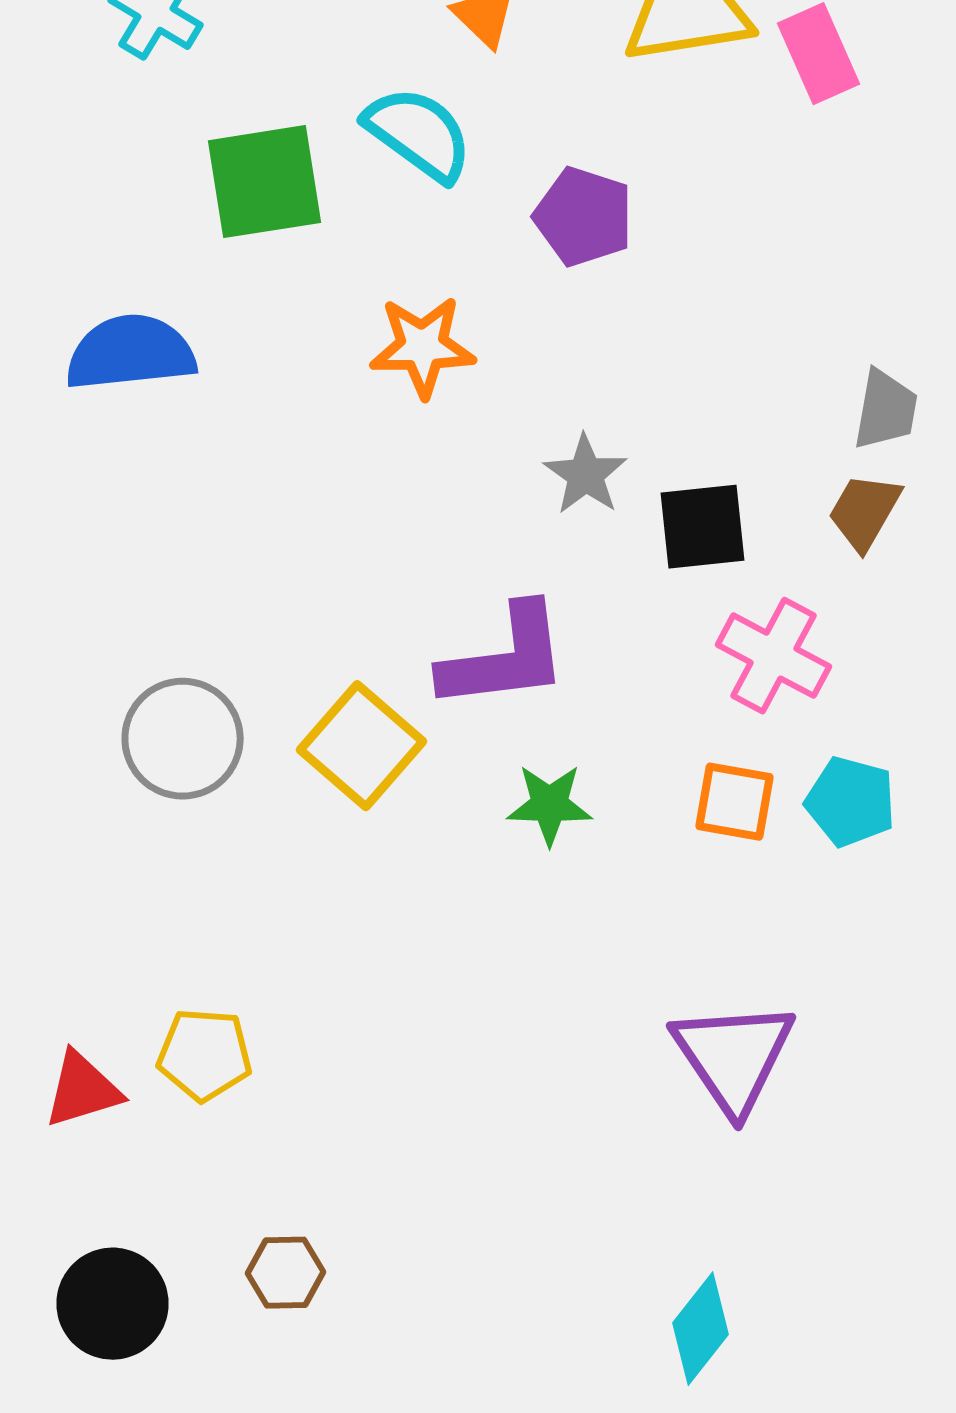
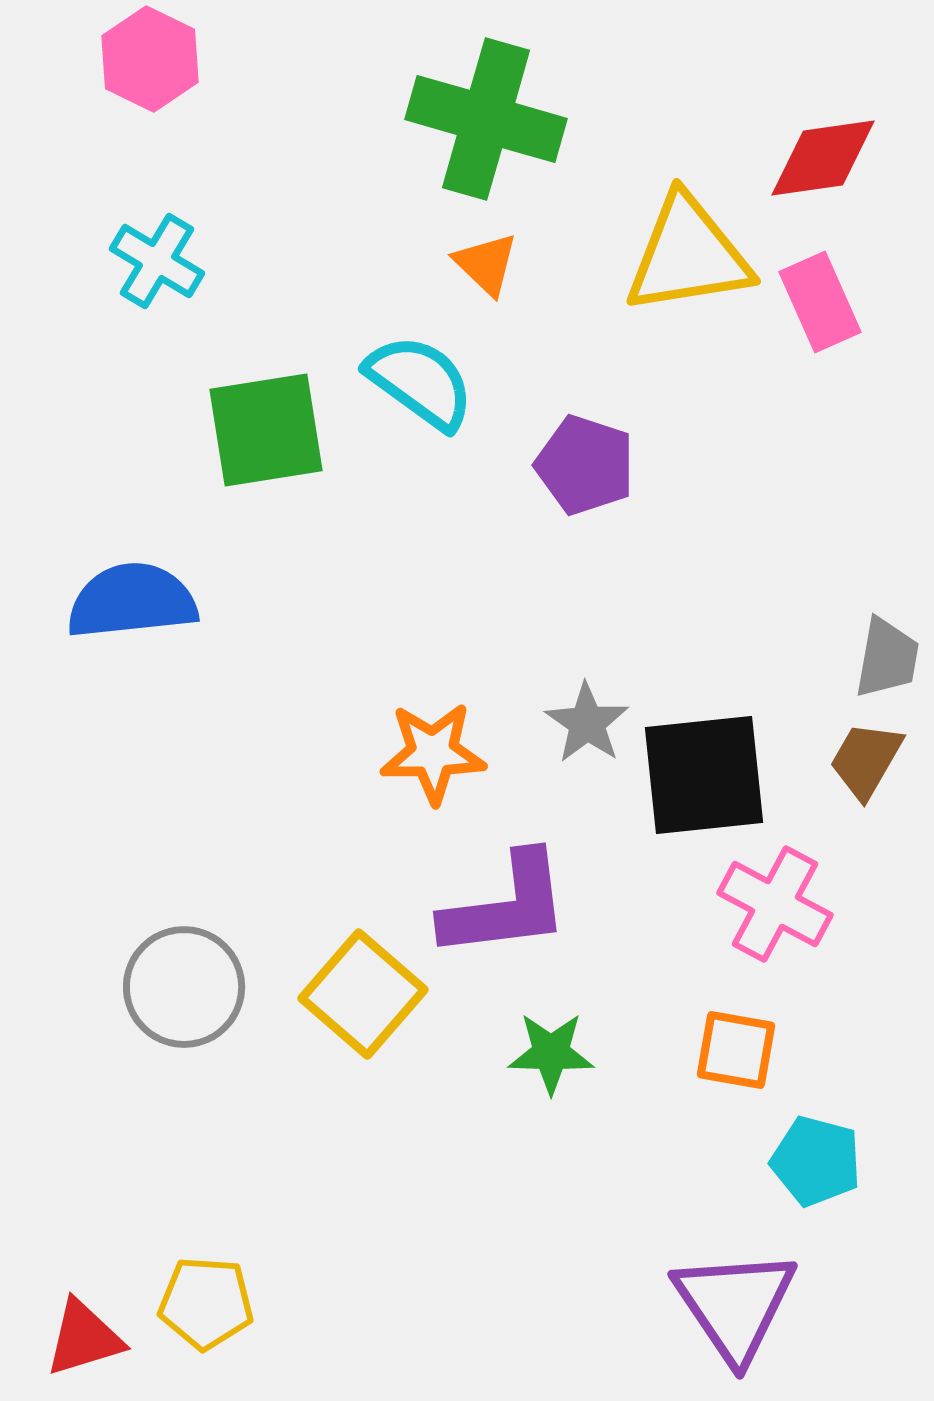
orange star: (422, 347) -> (433, 753), moved
black square: (702, 527) -> (704, 775), size x1.4
cyan pentagon: (850, 802) -> (816, 1161), moved

